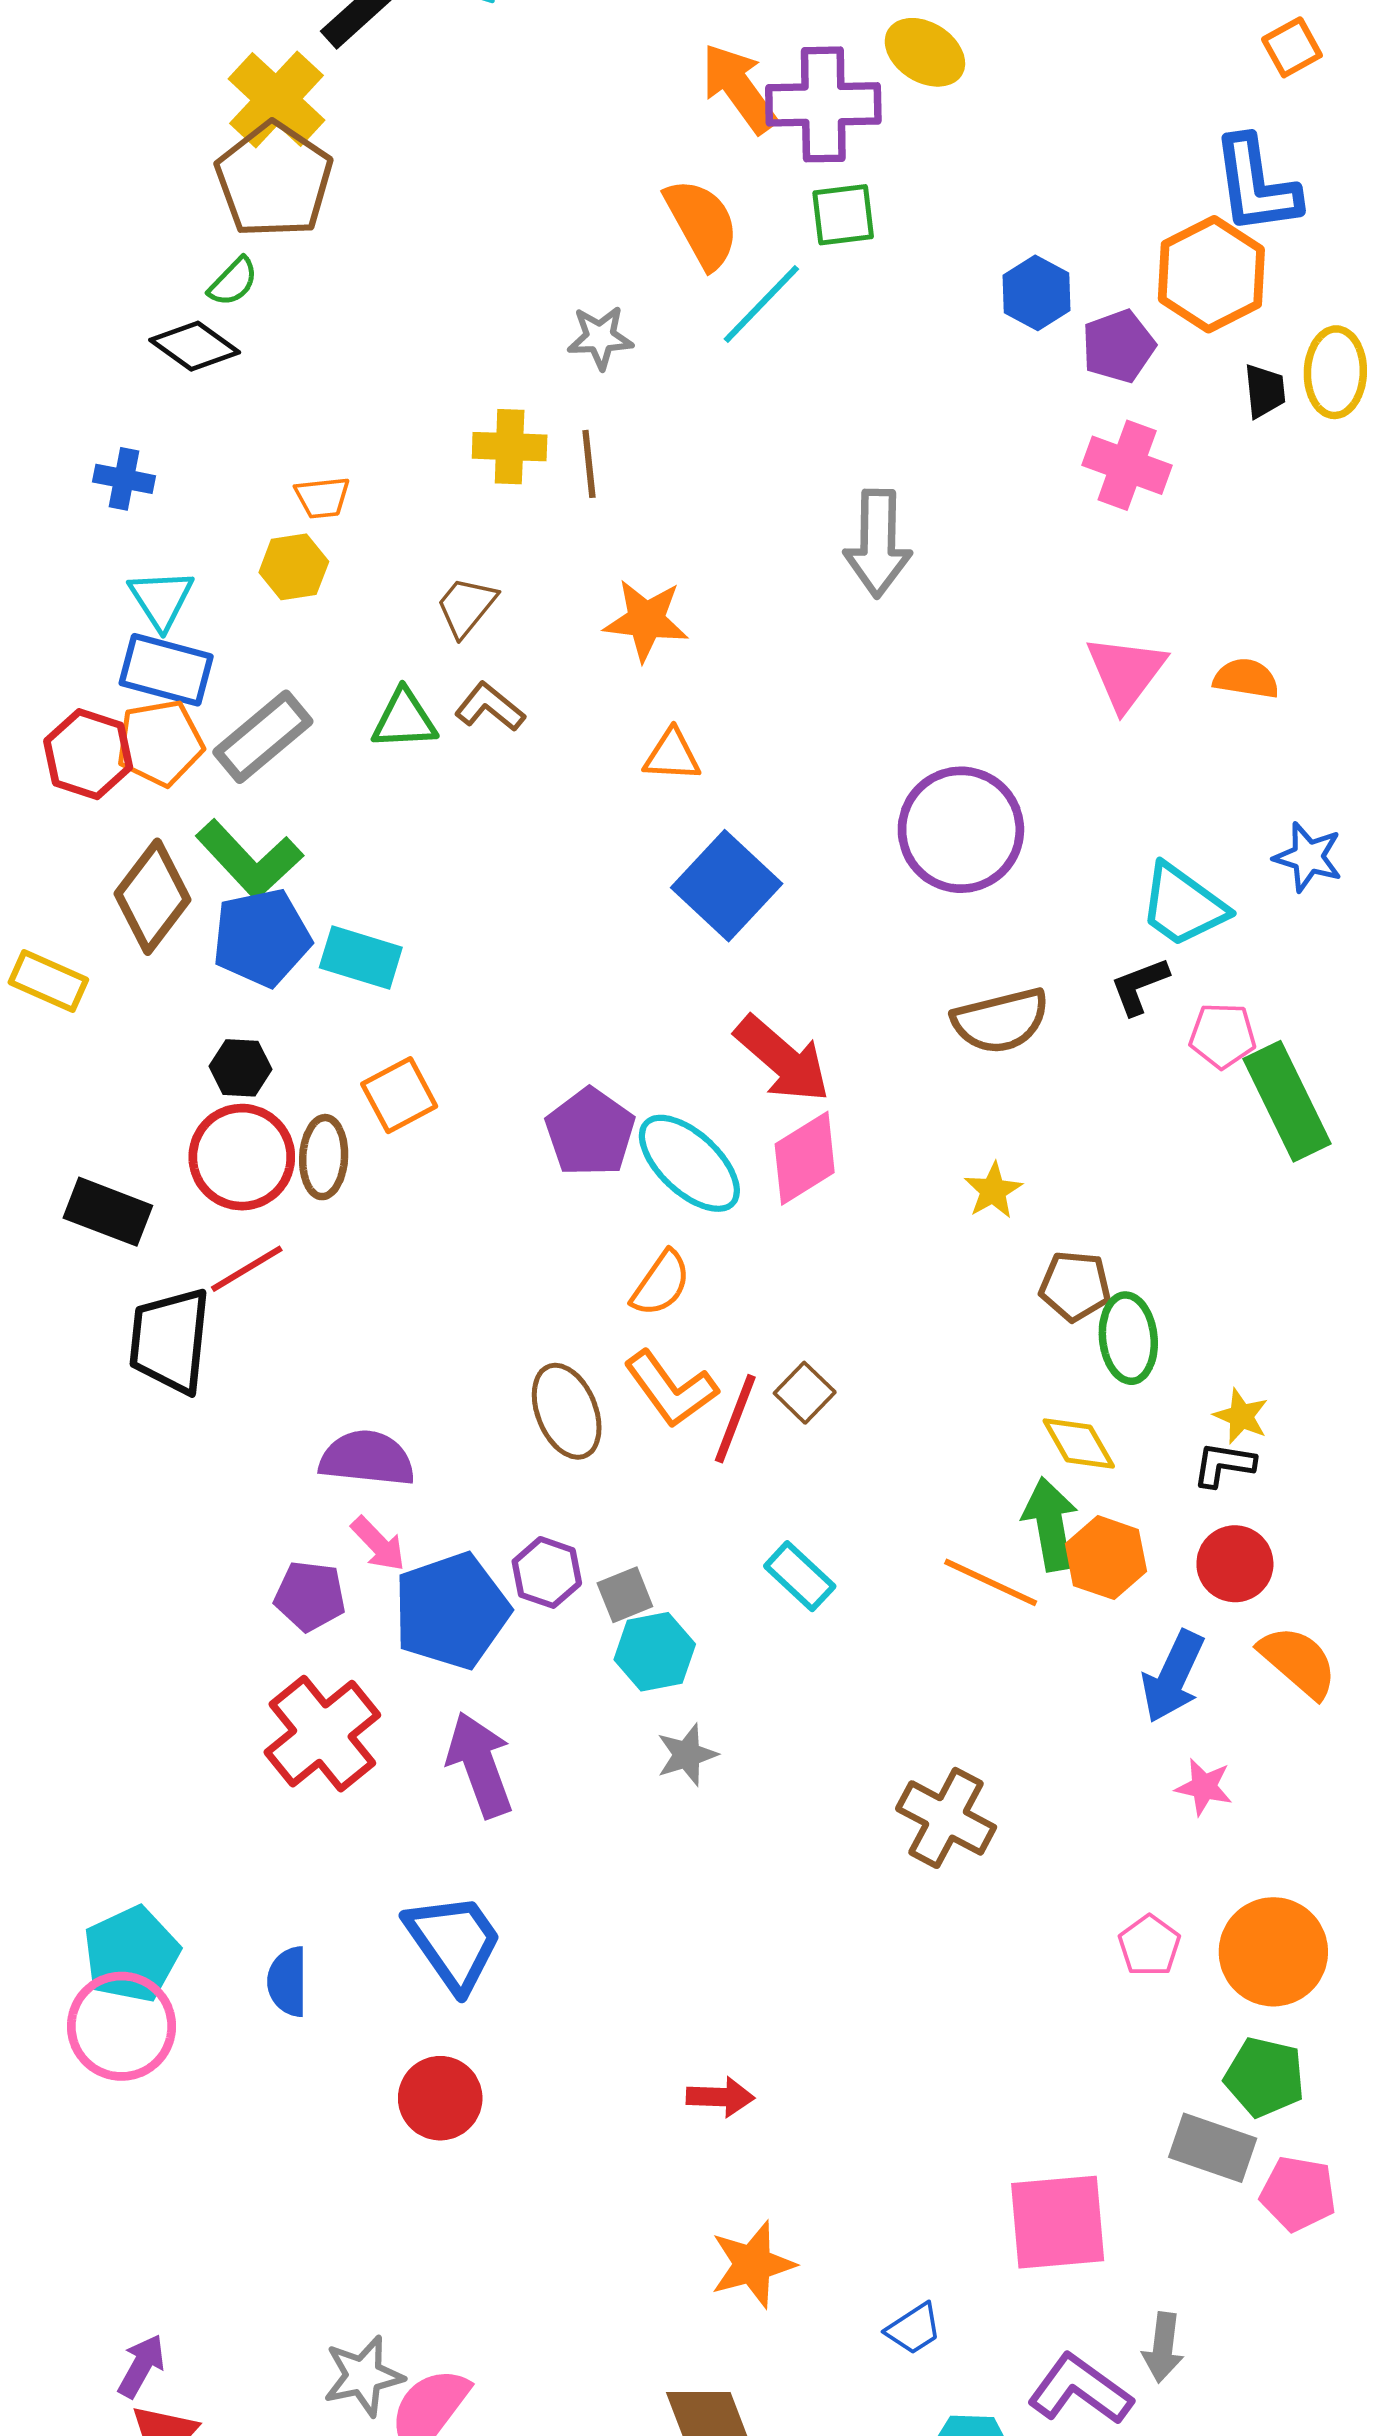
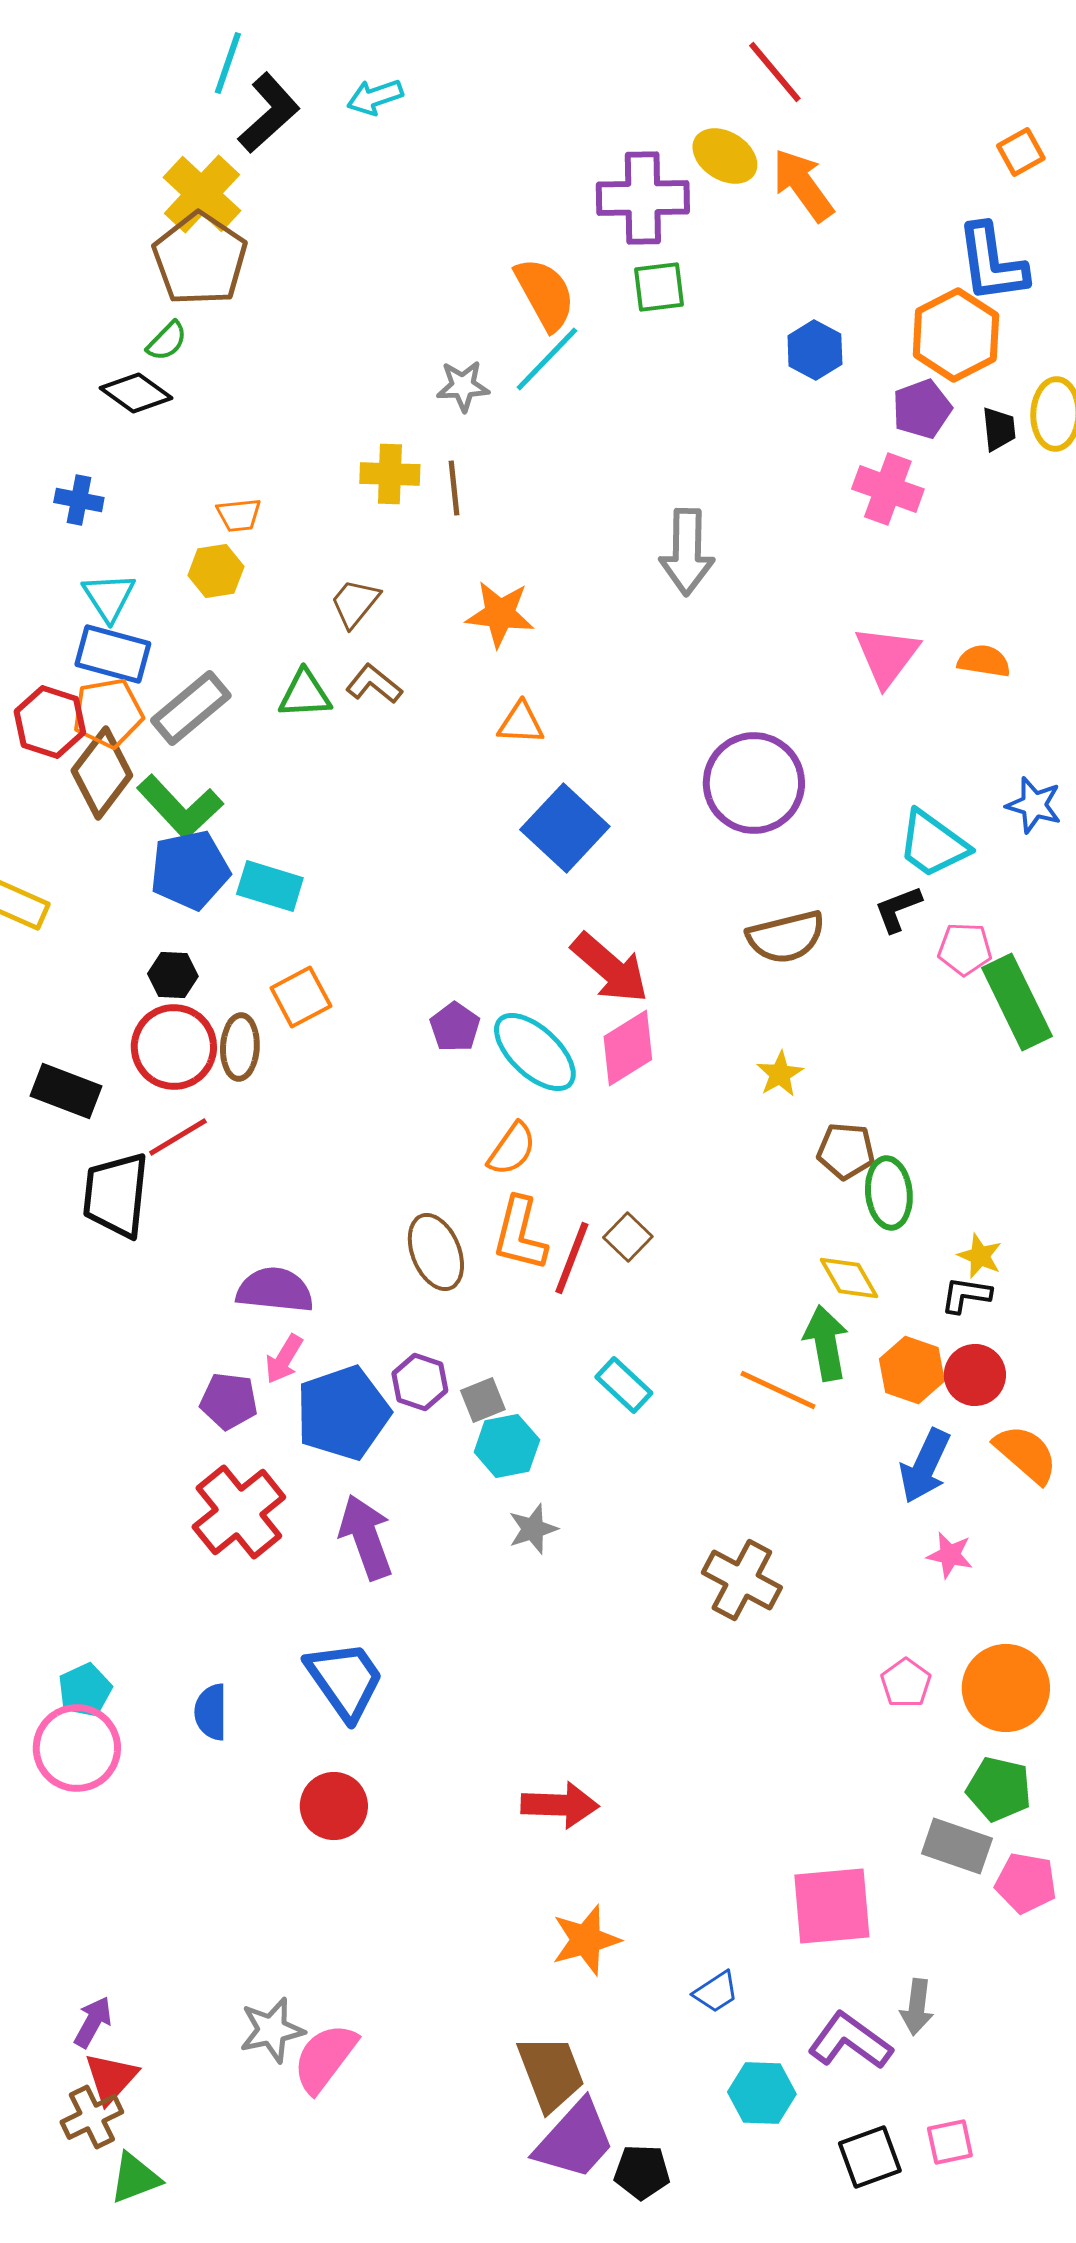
orange arrow: (739, 88) -> (803, 185), moved
cyan line: (761, 304) -> (547, 359), moved
purple pentagon: (1118, 346) -> (922, 409), moved
brown diamond: (153, 897) -> (102, 773), moved
purple pentagon: (590, 1132) -> (455, 1027), size x0.7
orange L-shape: (671, 1389) -> (520, 1234), turned 50
pink arrow: (378, 1544) -> (284, 1359), turned 75
orange hexagon: (1106, 1558) -> (912, 1370), moved
cyan pentagon: (131, 1954) -> (85, 1690), size x0.7
red arrow: (720, 2097) -> (560, 1805), size x1.4

